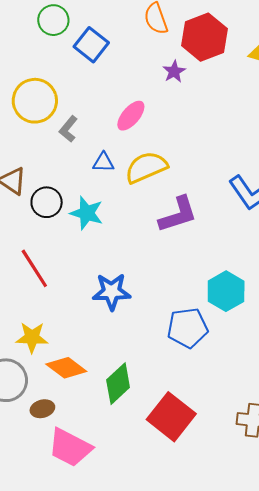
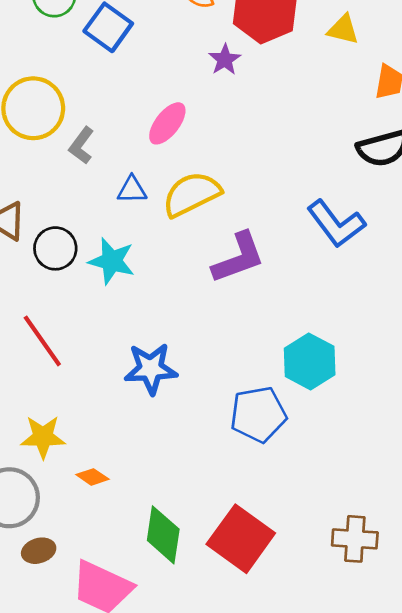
orange diamond: (66, 368) -> (92, 477), size x0.6
green diamond: (118, 384) -> (163, 535), moved, turned -36
brown ellipse: (42, 409) -> (39, 551), moved

